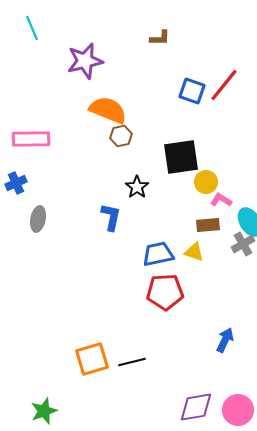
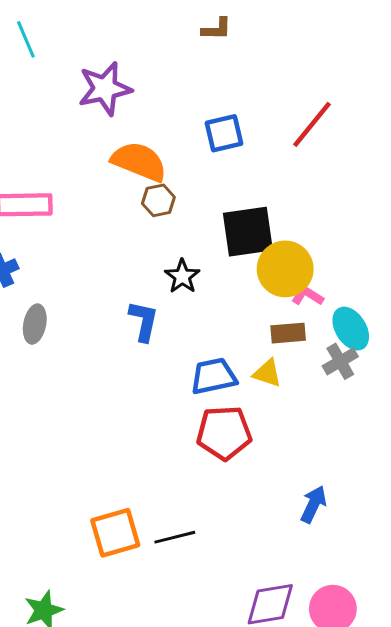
brown L-shape: (160, 38) -> (217, 29), moved
blue square: (192, 91) -> (224, 133), moved, turned -32
yellow circle: (206, 182) -> (285, 269), size x1.6

